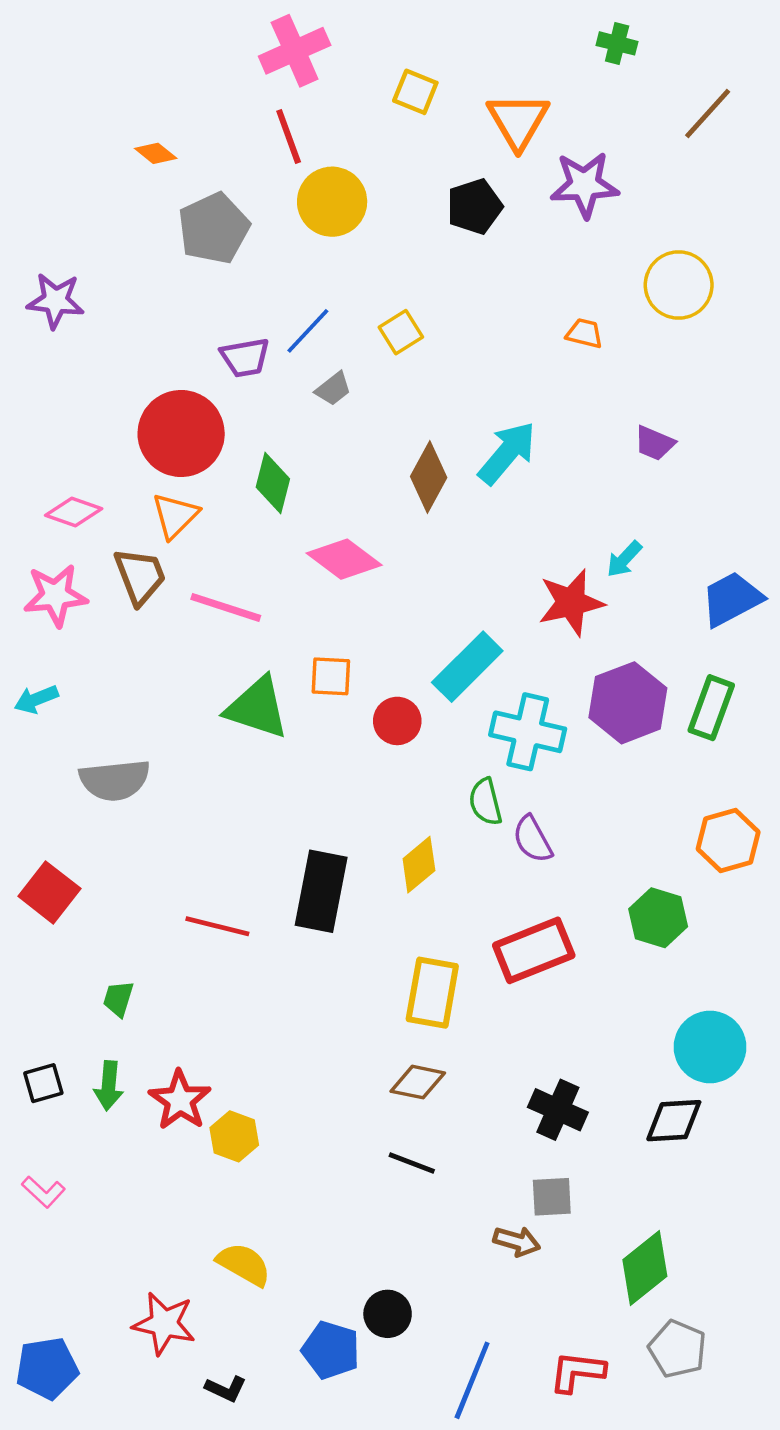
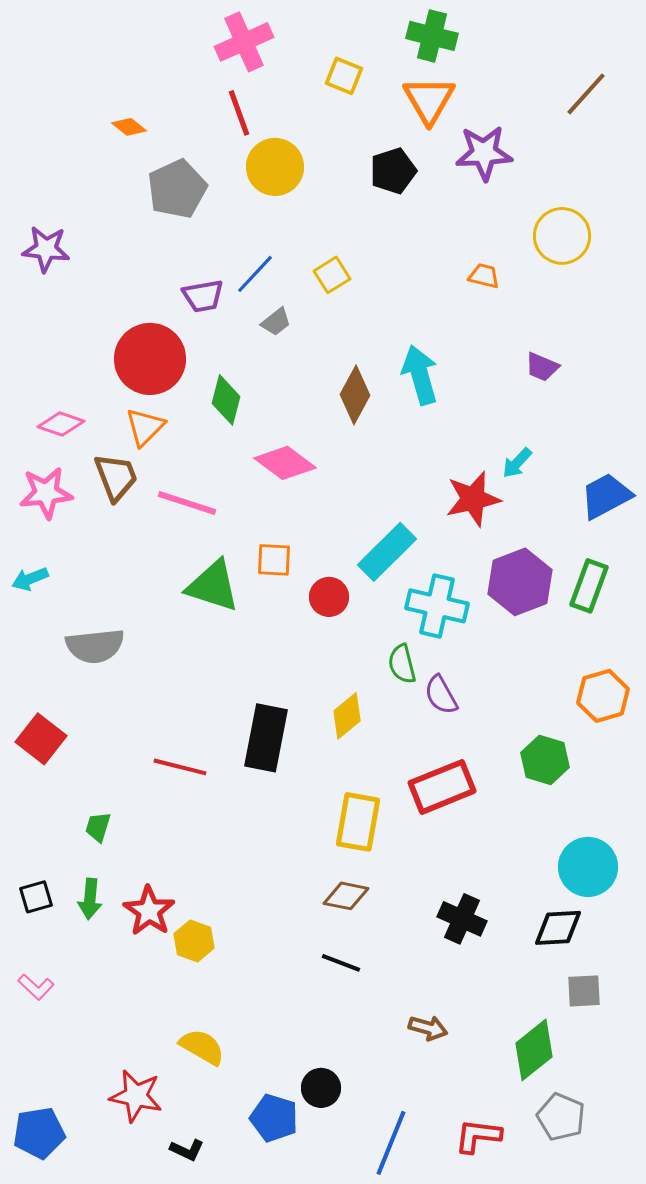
green cross: (617, 43) -> (432, 36), moved, size x1.5
cyan arrow: (507, 453) -> (420, 375), turned -56
gray square: (552, 1197) -> (584, 991), moved

